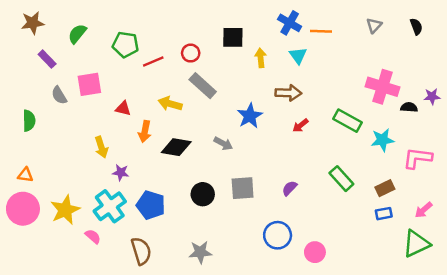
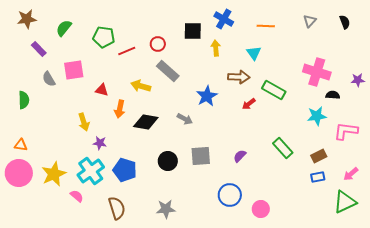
blue cross: (290, 23) -> (224, 19), moved
cyan triangle: (298, 55) -> (254, 53), moved
black semicircle: (409, 107) -> (333, 95), moved
green rectangle: (348, 121) -> (274, 90), moved

